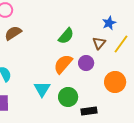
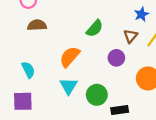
brown semicircle: (13, 33) -> (37, 25), turned 30
orange semicircle: (63, 64) -> (70, 57), moved

